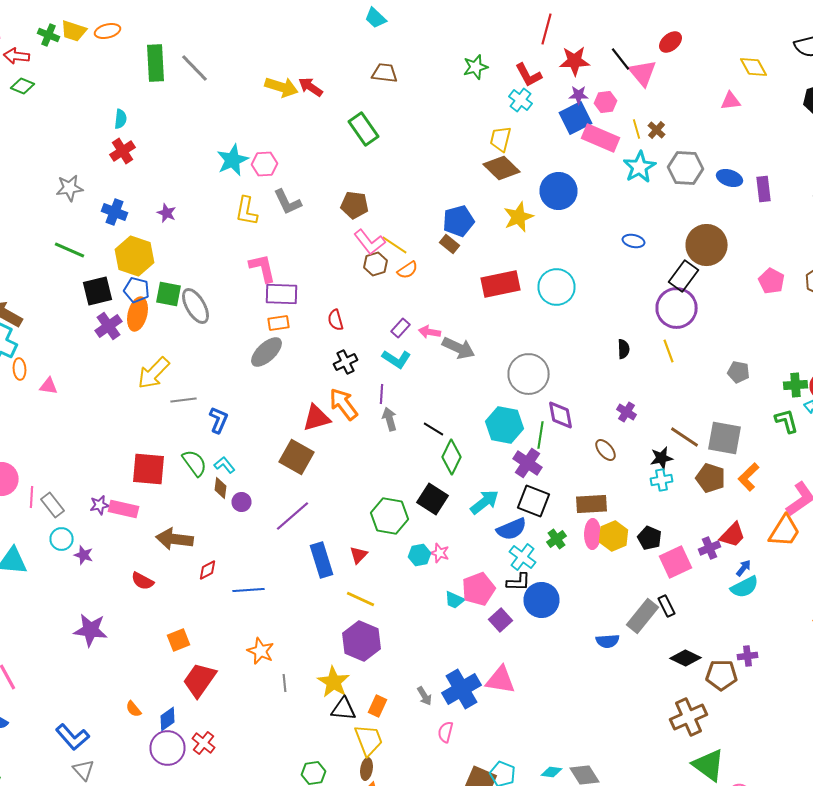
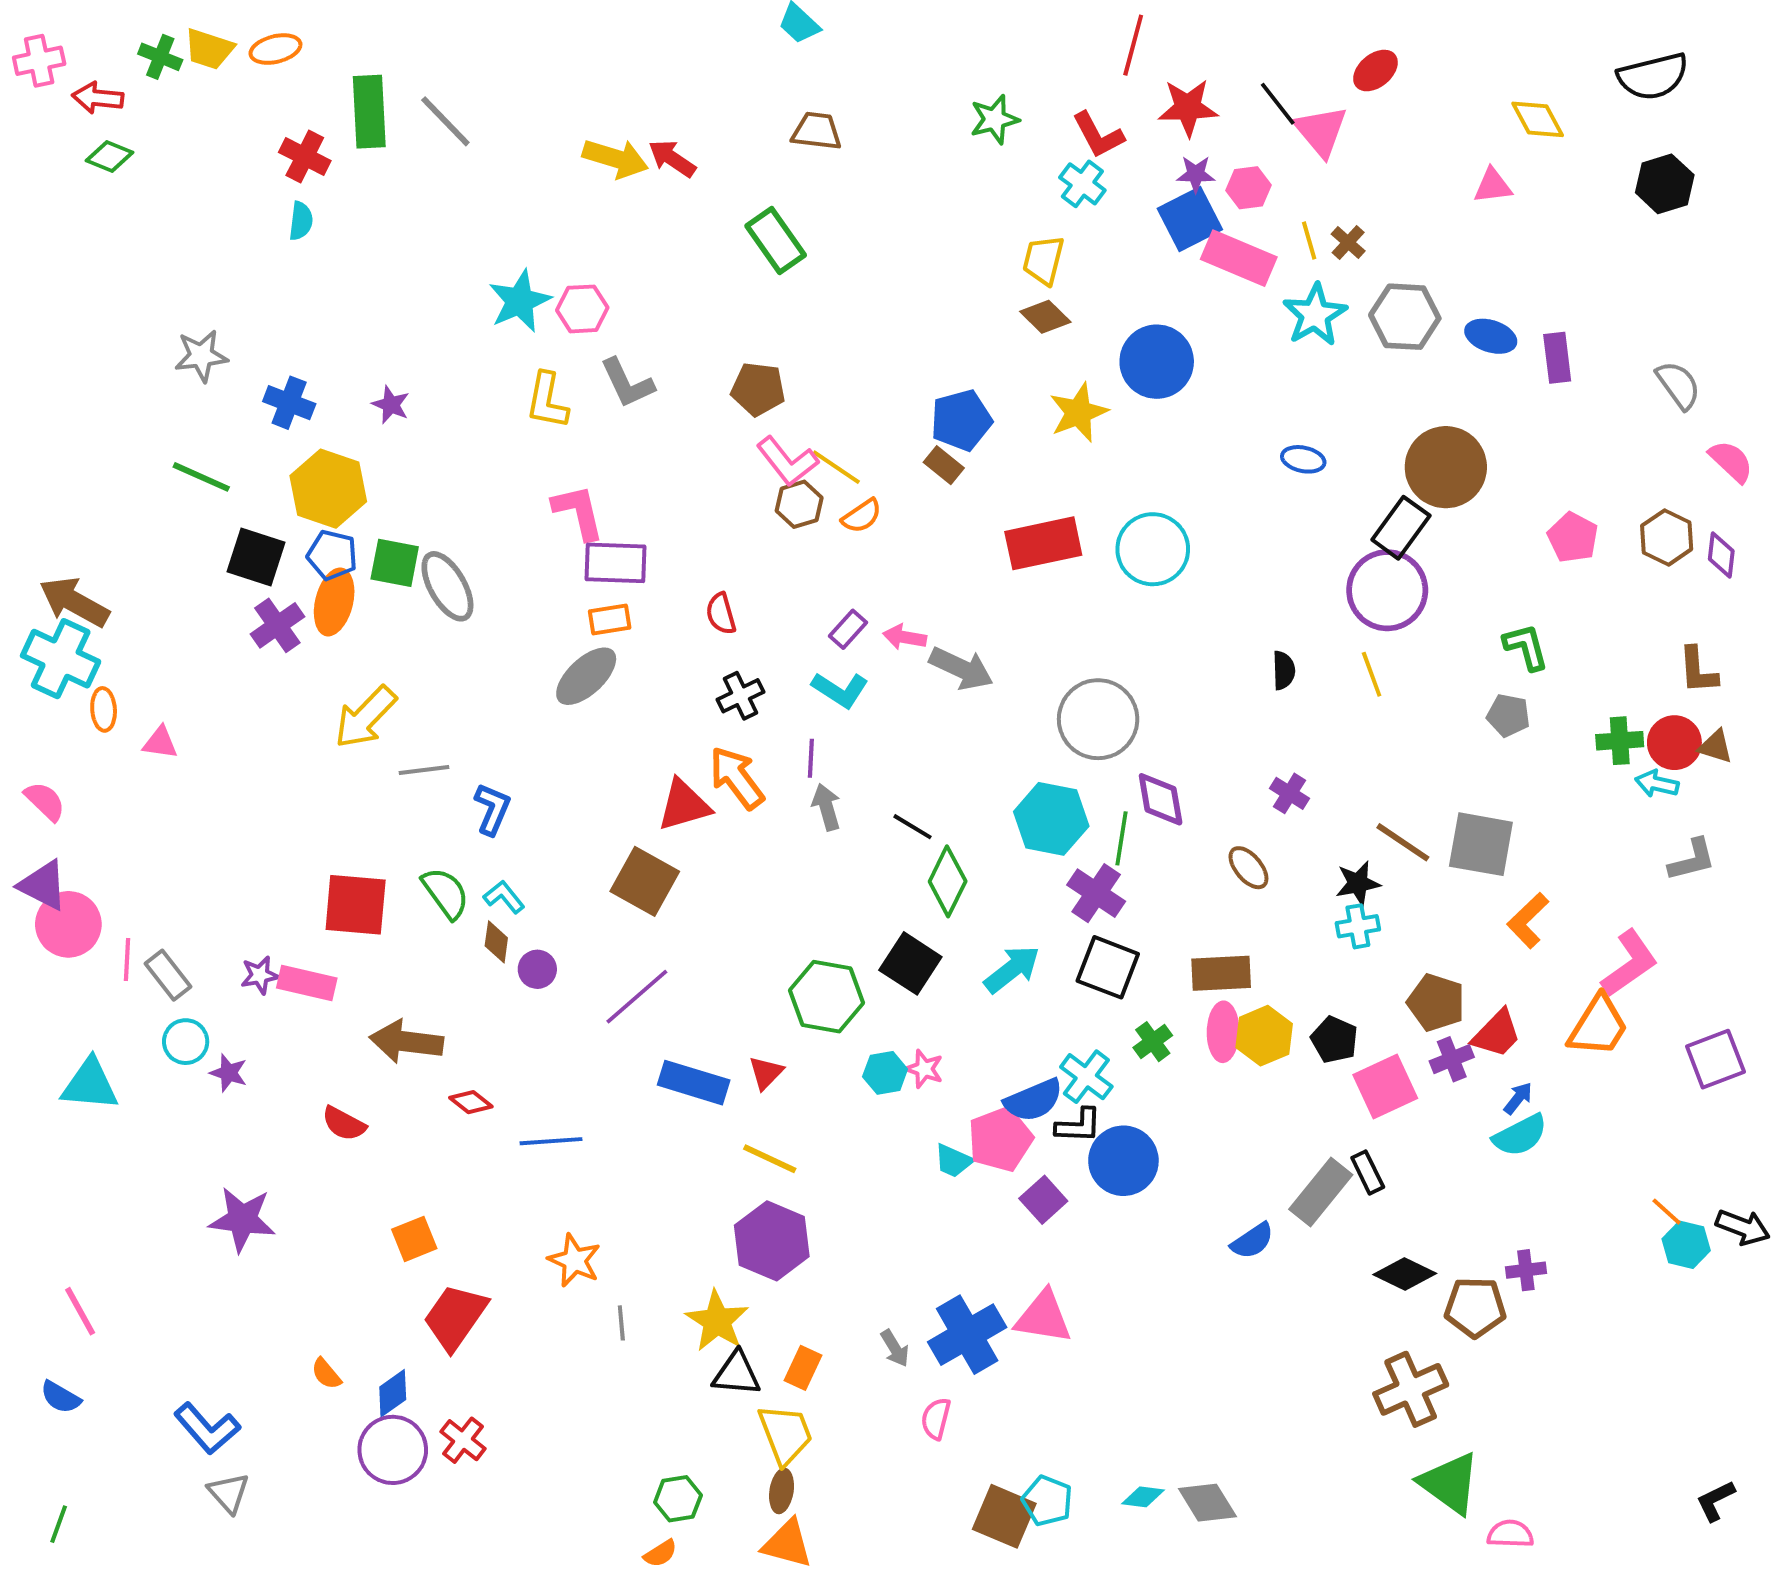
red cross: (122, 151) -> (305, 156), moved, turned -30
brown diamond: (502, 168) -> (1045, 317), size x0.7
black square: (98, 291) -> (256, 557), turned 32
green L-shape: (786, 421) -> (1526, 647), moved
brown pentagon: (710, 478) -> (1436, 1002), moved
blue semicircle: (512, 529) -> (1034, 1100), moved
blue rectangle: (322, 560) -> (694, 1083), turned -56
red diamond: (208, 570) -> (471, 1102), turned 65
blue semicircle: (608, 641) -> (1252, 1241), turned -30

